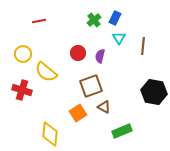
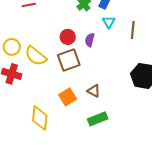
yellow circle: (23, 54) -> (12, 47), moved
brown square: (91, 86) -> (69, 60), moved
green rectangle: (122, 131) -> (98, 119), moved

